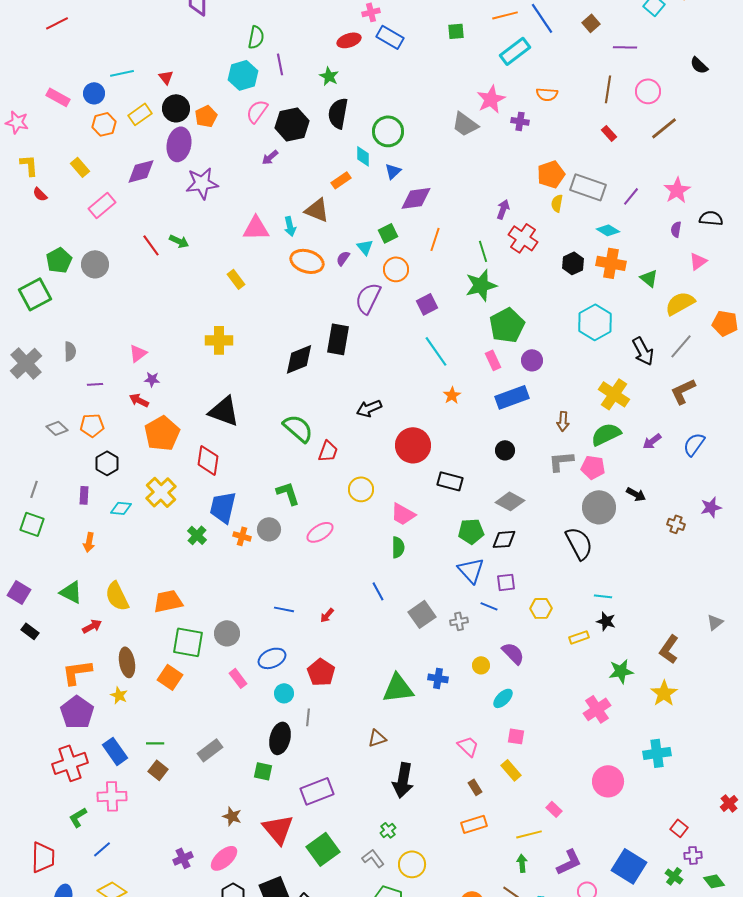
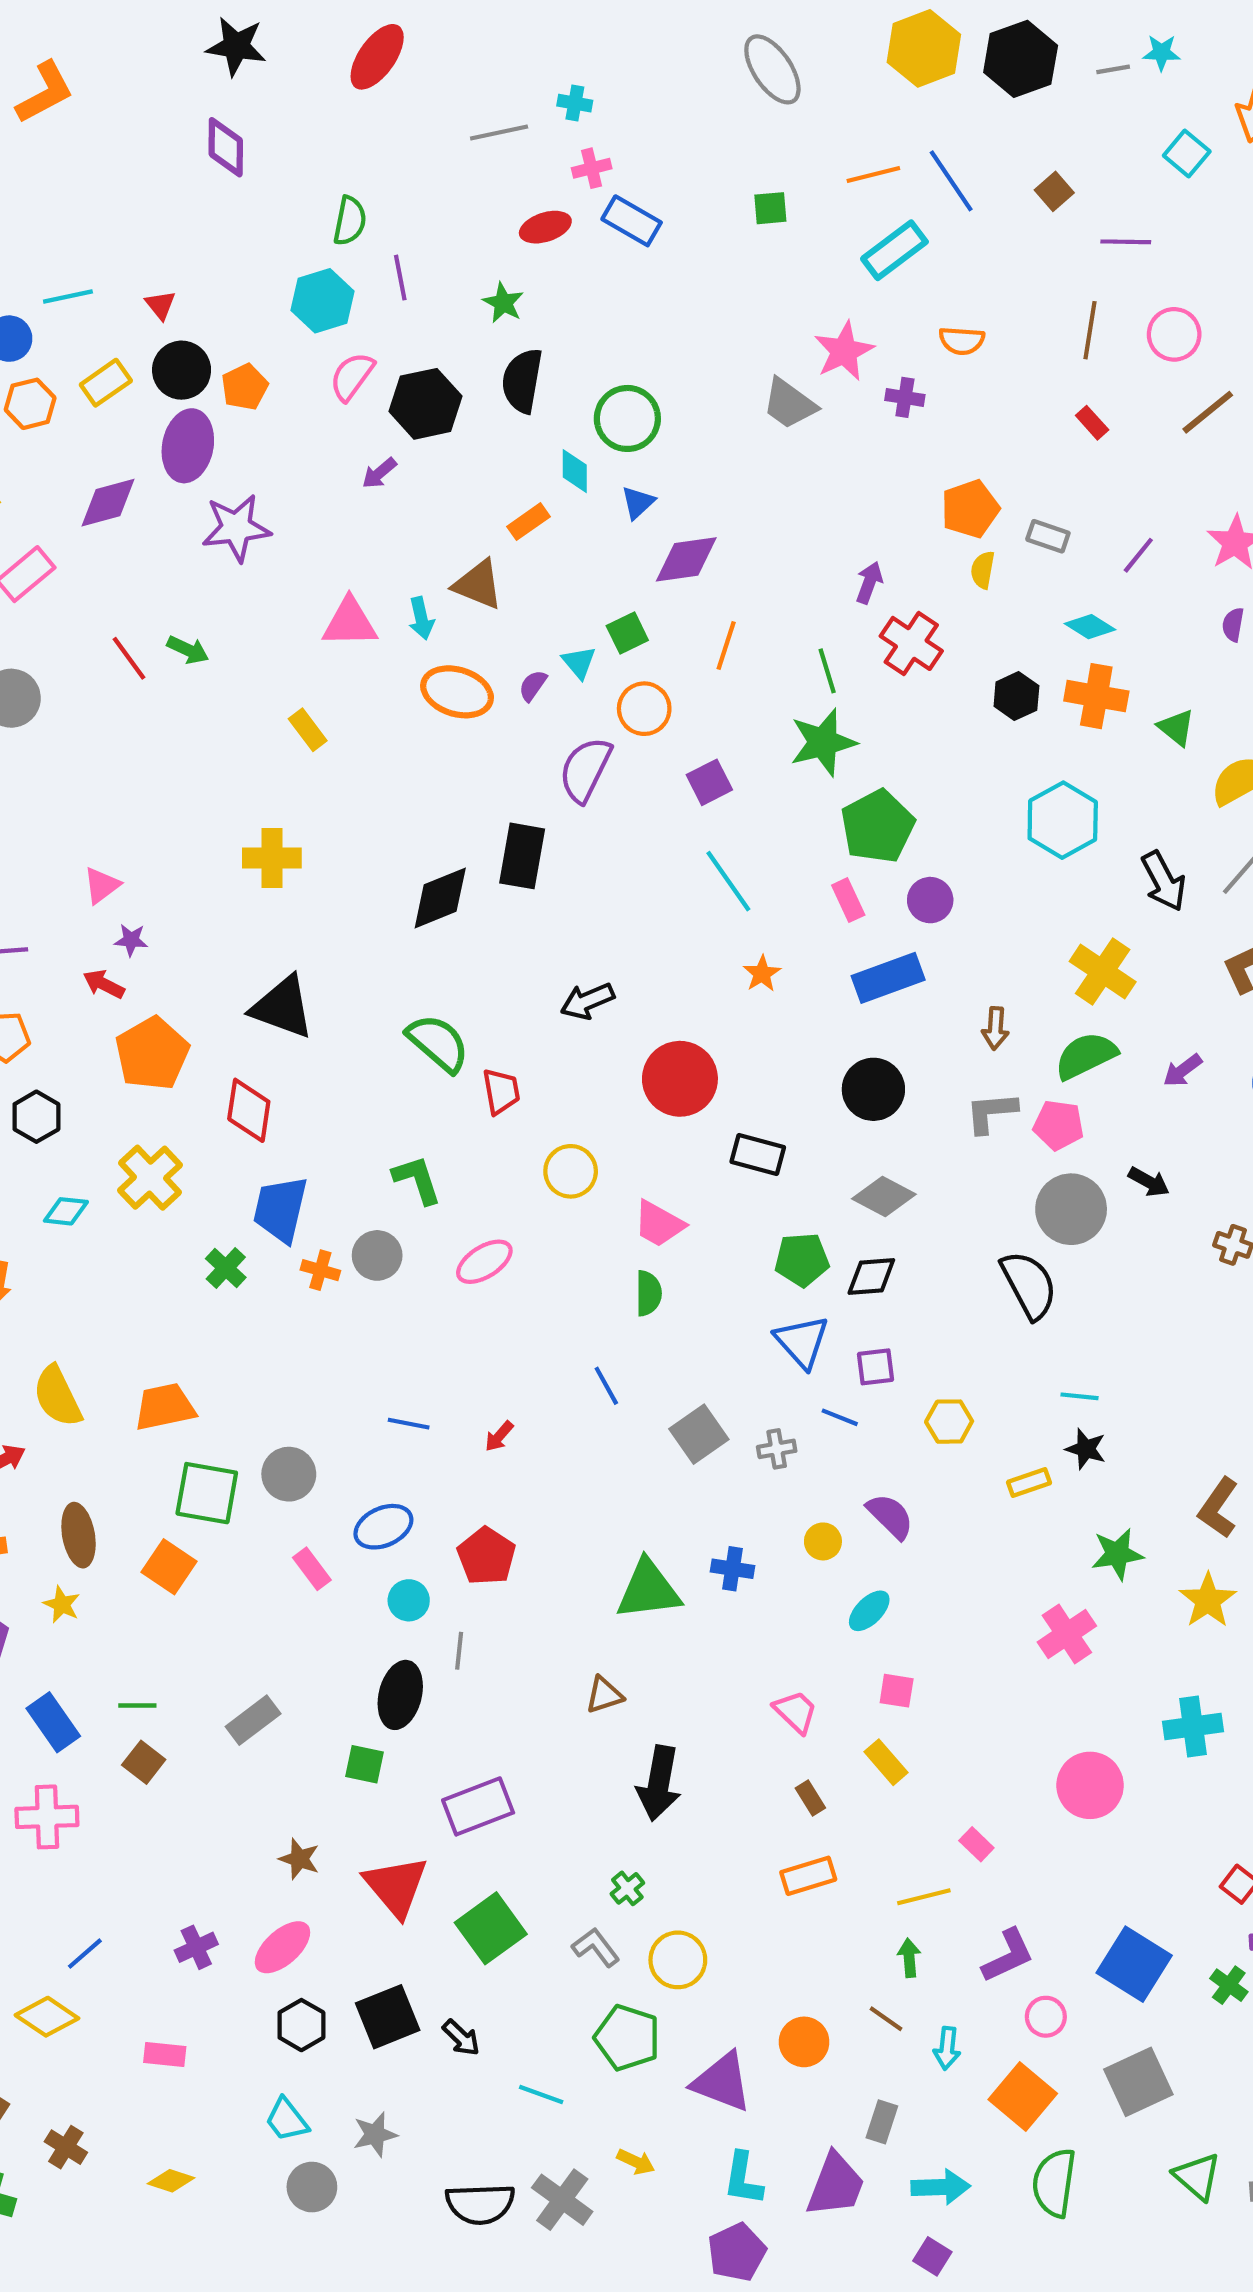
gray rectangle: (588, 187) -> (1048, 536), size x0.6
black circle: (505, 450) -> (873, 1089), size x1.5
red trapezoid: (328, 451) -> (501, 1091), turned -30
blue line: (102, 849) -> (85, 1954), moved

